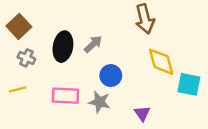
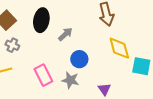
black ellipse: (63, 47) -> (41, 20), moved
pink rectangle: (65, 96) -> (43, 75), turned 60

